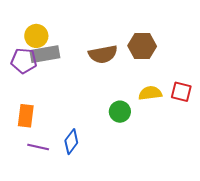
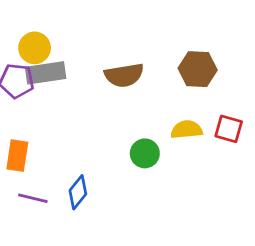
brown hexagon: (142, 46) -> (198, 69), moved

